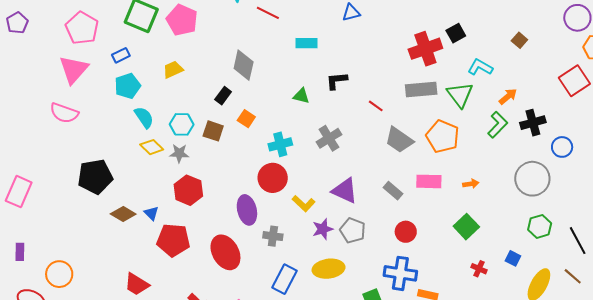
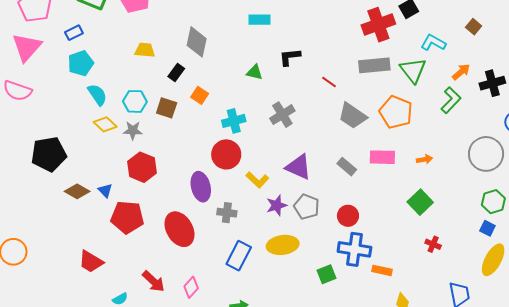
brown square: (519, 40) -> (474, 27), moved
yellow trapezoid: (173, 70) -> (145, 50), moved, turned 30
black cross: (533, 123) -> (492, 83), moved
red circle: (406, 232) -> (348, 216), moved
blue square: (513, 258) -> (487, 228), moved

